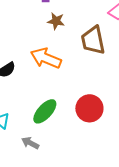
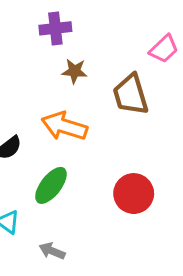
green ellipse: (45, 111) -> (51, 185), moved

